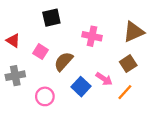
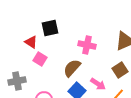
red triangle: (13, 41) -> (31, 42), moved
brown semicircle: (63, 61) -> (72, 68), moved

